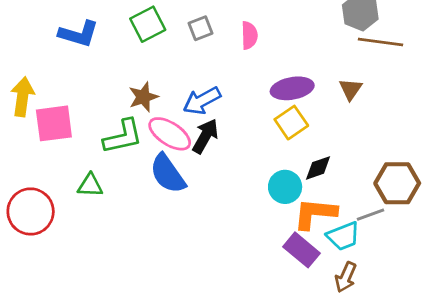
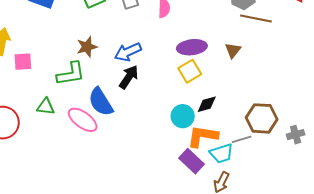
pink square: (54, 123) -> (23, 62), size x0.7
pink ellipse: (170, 134) -> (83, 120), moved

